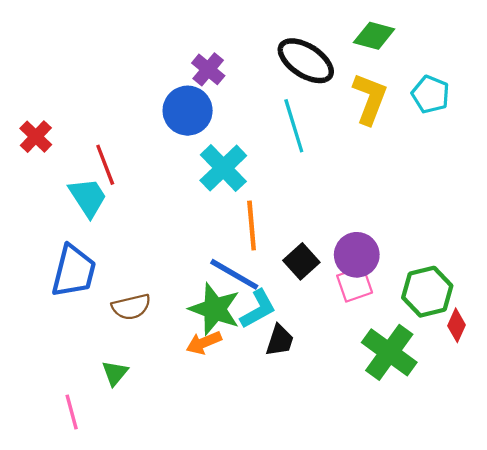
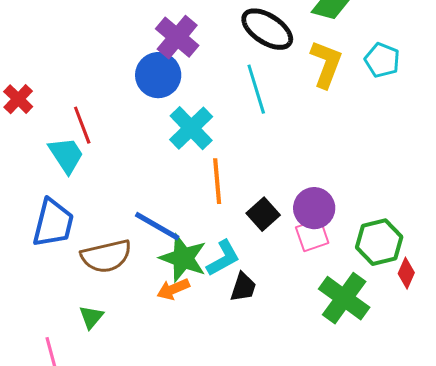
purple cross: (208, 69) -> (177, 37), size x1.4
blue line: (234, 274) -> (157, 226), moved
brown semicircle: (131, 307) -> (106, 256), size x1.4

